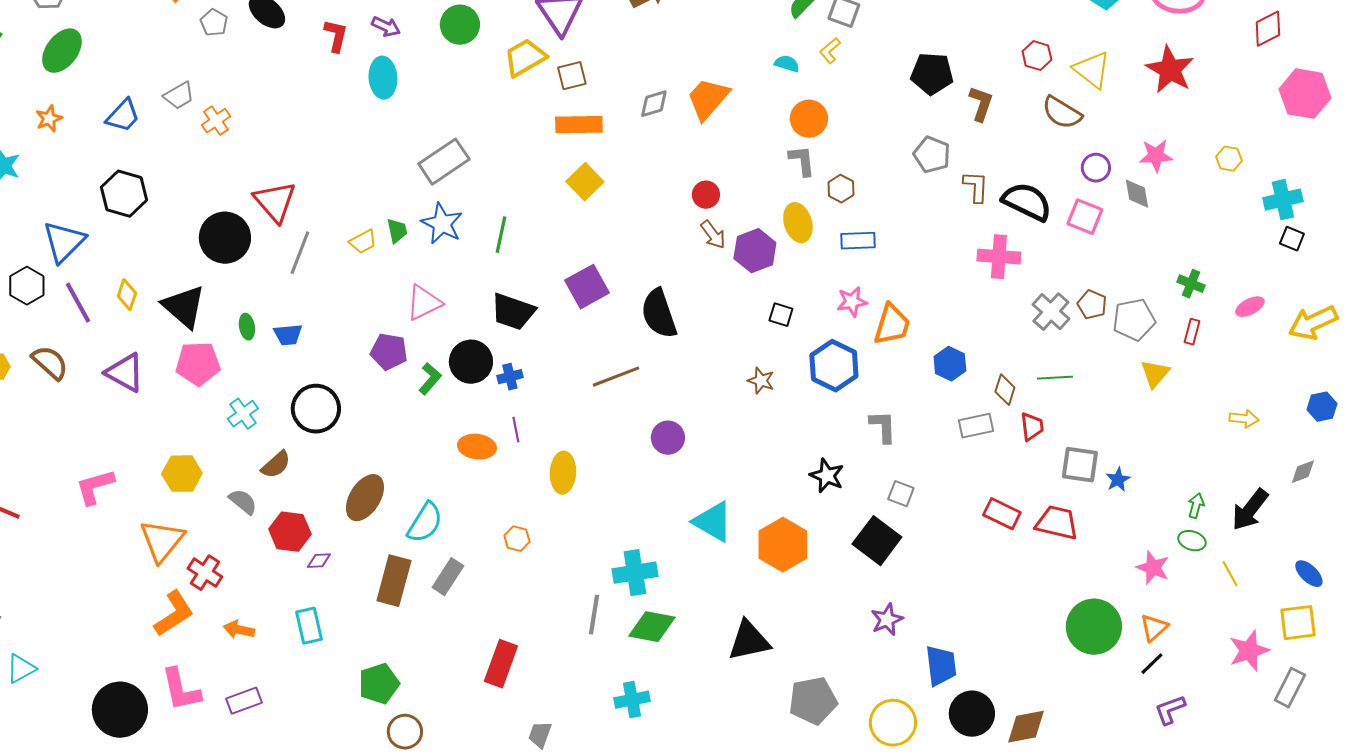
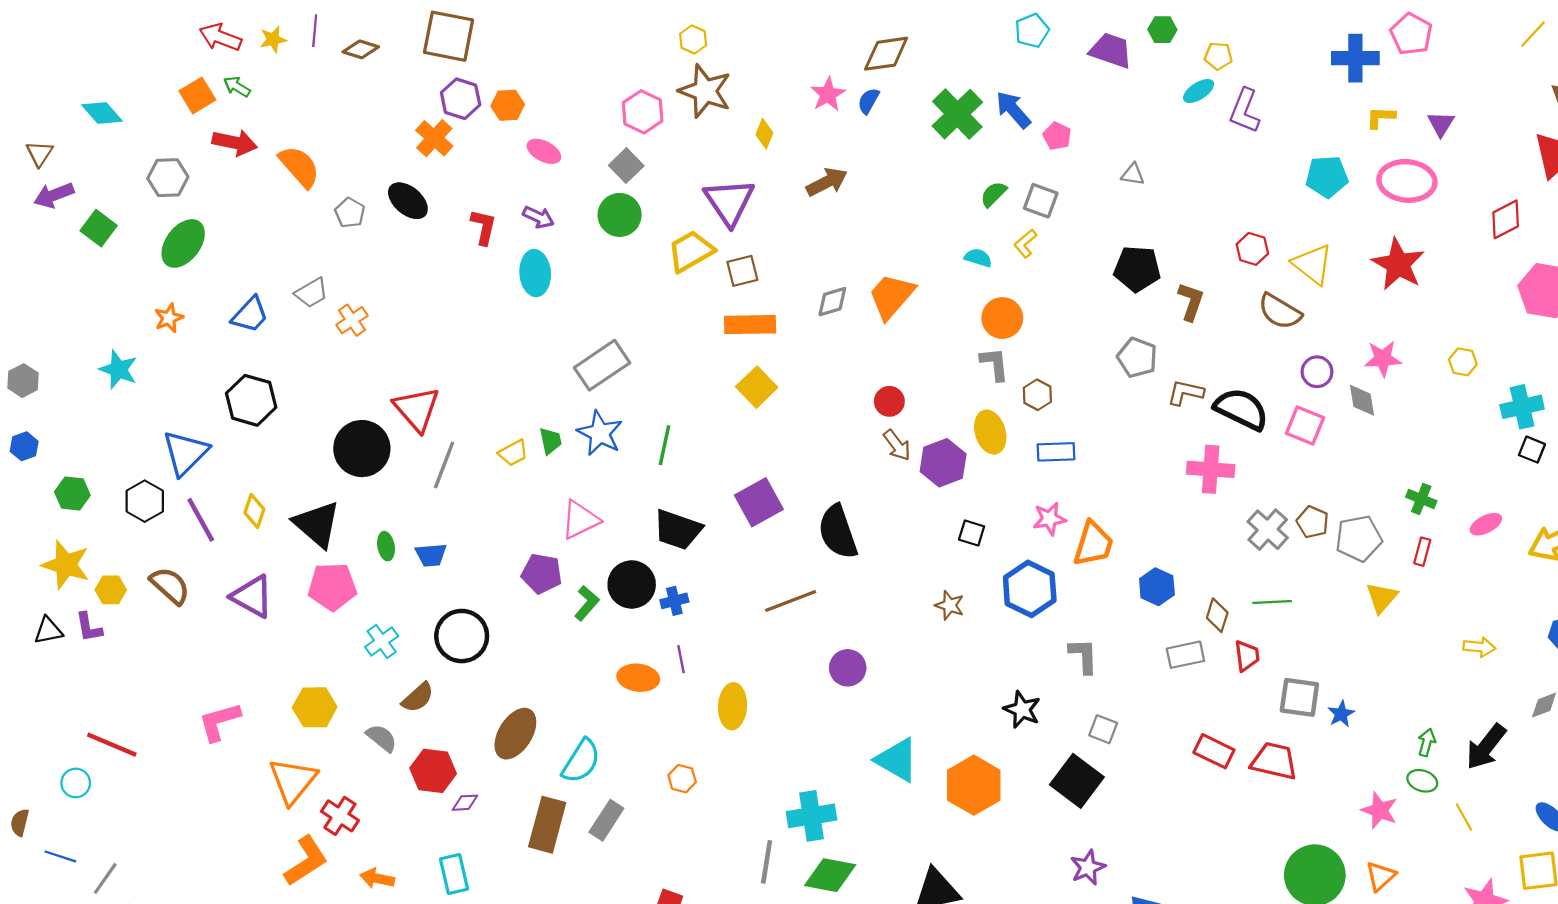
brown L-shape: (976, 187) -> (1185, 393), turned -80

